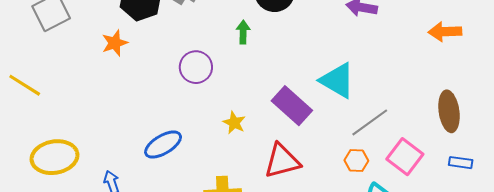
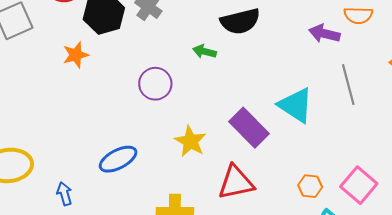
green arrow: (243, 32) -> (204, 51), turned -80
gray line: (370, 122) -> (348, 85), moved, turned -72
yellow star: (234, 123) -> (190, 141), size x1.4

